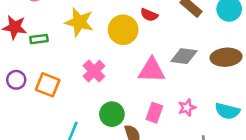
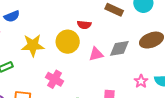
pink triangle: (152, 70) -> (96, 54), moved, size x0.7
pink star: (187, 108) -> (141, 81), moved

